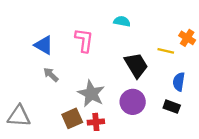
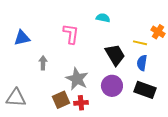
blue triangle: (44, 45) -> (22, 38), moved, turned -42
gray arrow: (51, 75) -> (43, 63), turned 48
blue semicircle: (179, 82) -> (142, 63), moved
black rectangle: (172, 107) -> (145, 90), size x1.5

